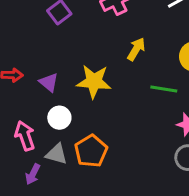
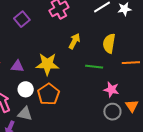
purple triangle: (49, 82) -> (17, 66), turned -32
orange pentagon: (91, 151) -> (48, 94), moved

